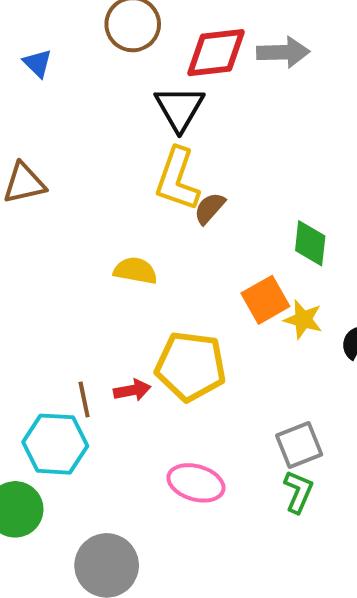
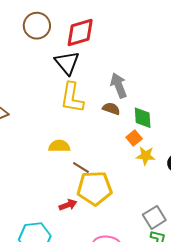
gray arrow: (283, 52) -> (119, 85), moved, turned -100
brown semicircle: (210, 208) -> (111, 109), moved, turned 78
orange square: (265, 300) -> (134, 138), moved, size x0.7
brown line: (84, 399) -> (81, 167), moved, turned -36

